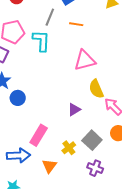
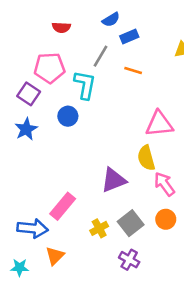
pink triangle: (85, 60) -> (159, 124), moved
blue circle: (18, 98) -> (68, 116), moved
purple triangle: (74, 110) -> (114, 180), size x1.5
orange triangle: (49, 166) -> (55, 256), moved

